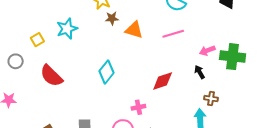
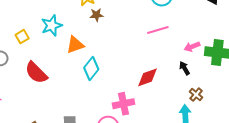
orange triangle: (134, 30) -> (75, 45), moved, turned -36
brown cross: (211, 99) -> (196, 95), turned 32
pink cross: (138, 107) -> (124, 104), size x1.5

